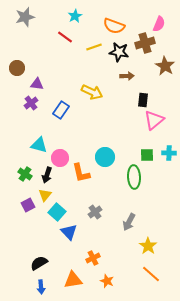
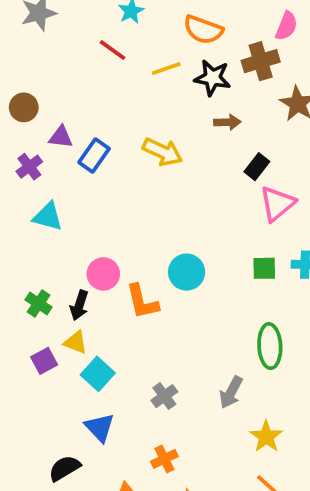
black rectangle: (143, 100) -> (257, 167), turned 32
purple cross: (31, 103) -> (29, 167), moved
blue rectangle: (61, 110) -> (94, 155), moved
cyan triangle: (39, 145) -> (48, 217), moved
green ellipse: (134, 177) -> (270, 346), moved
yellow triangle: (45, 195) -> (76, 342), turned -48
gray cross: (95, 212) -> (164, 396), moved
blue triangle: (69, 232) -> (100, 427), moved

